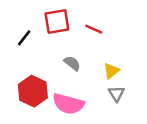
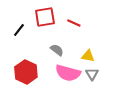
yellow triangle: (111, 71) -> (88, 56), turned 48
pink semicircle: (68, 104) -> (68, 73), moved

